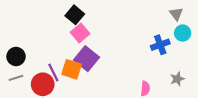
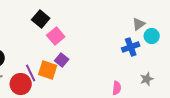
gray triangle: (176, 14) -> (139, 24), moved, turned 32
black square: (75, 15) -> (41, 19), moved
purple square: (86, 59) -> (62, 60), size x0.6

